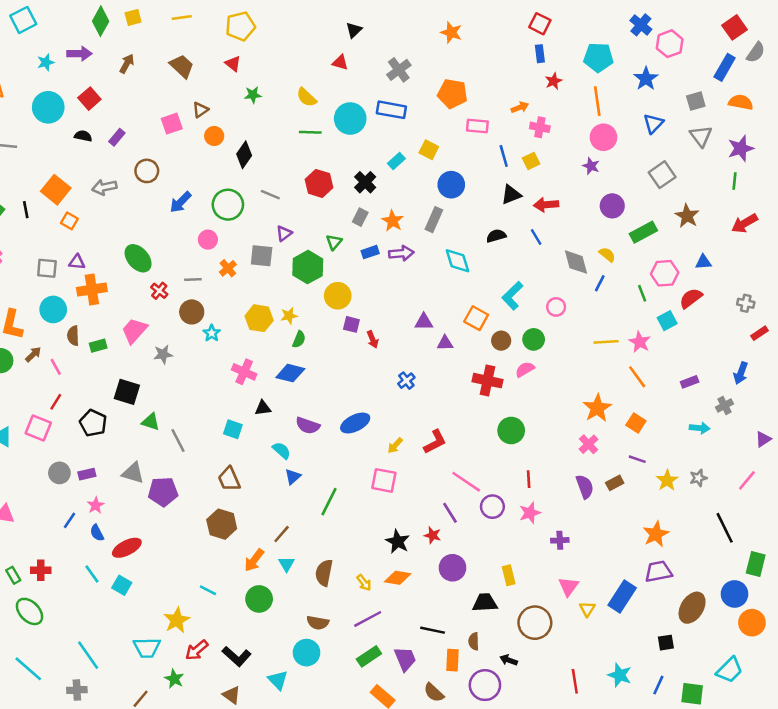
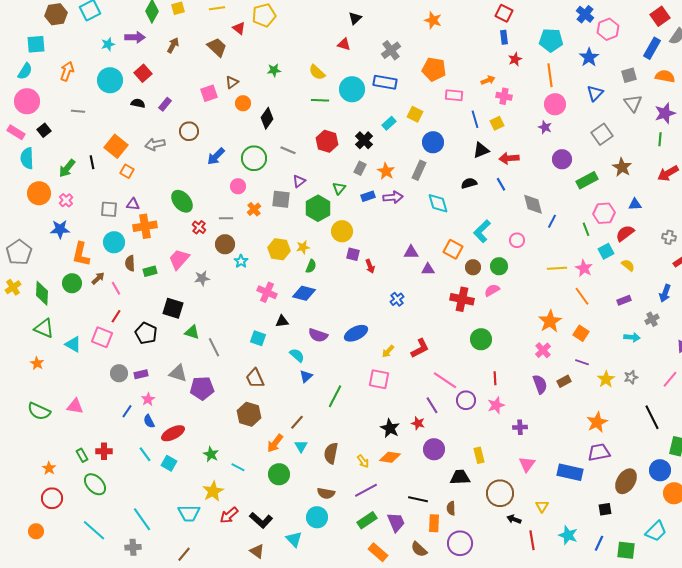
red triangle: (233, 64) -> (239, 28), moved
yellow semicircle: (607, 255) -> (628, 265), moved
blue rectangle: (622, 596) -> (570, 472), turned 70
yellow triangle: (587, 609) -> (542, 506), moved
black arrow: (509, 660) -> (514, 519), moved
green star: (174, 679) -> (211, 454), moved

